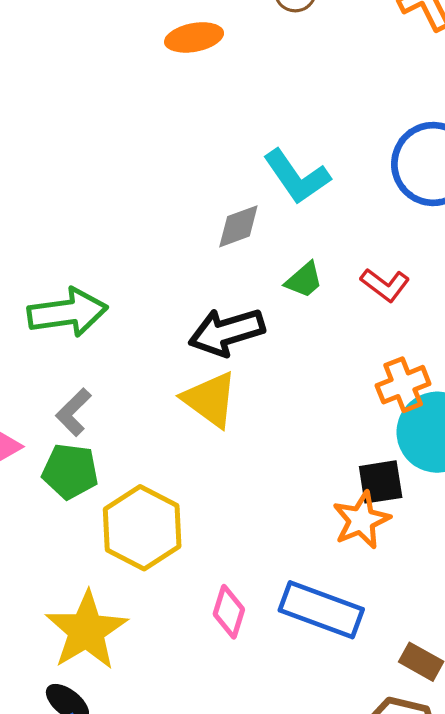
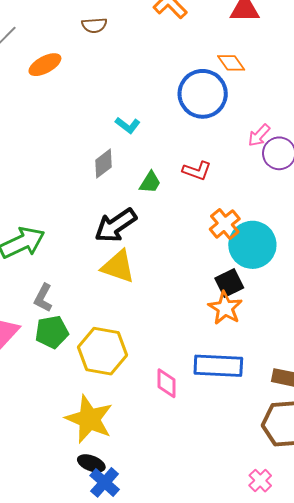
cyan L-shape: (297, 177) -> (128, 125), size x0.6

